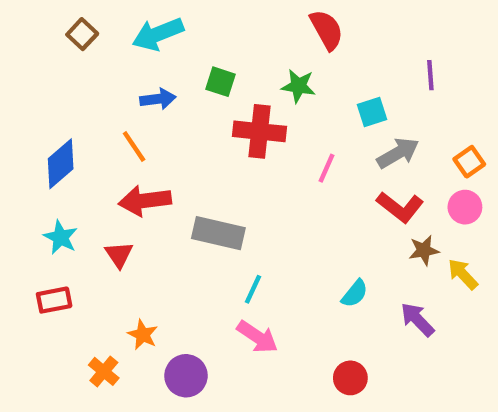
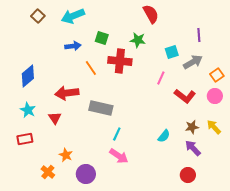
orange line: (134, 147) -> (91, 68), moved
gray arrow: (398, 153) -> (193, 62), moved
pink line: (327, 168) -> (161, 78), moved
brown star: (424, 250) -> (192, 127), moved
red circle: (350, 378) -> (188, 175), moved

